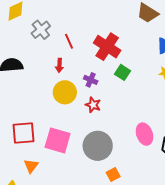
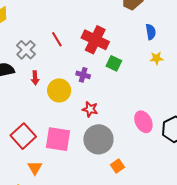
gray cross: (41, 30) -> (26, 50), moved
red arrow: (59, 65) -> (35, 78), moved
red star: (93, 105) -> (90, 109), moved
red square: (23, 133) -> (23, 136), turned -30

